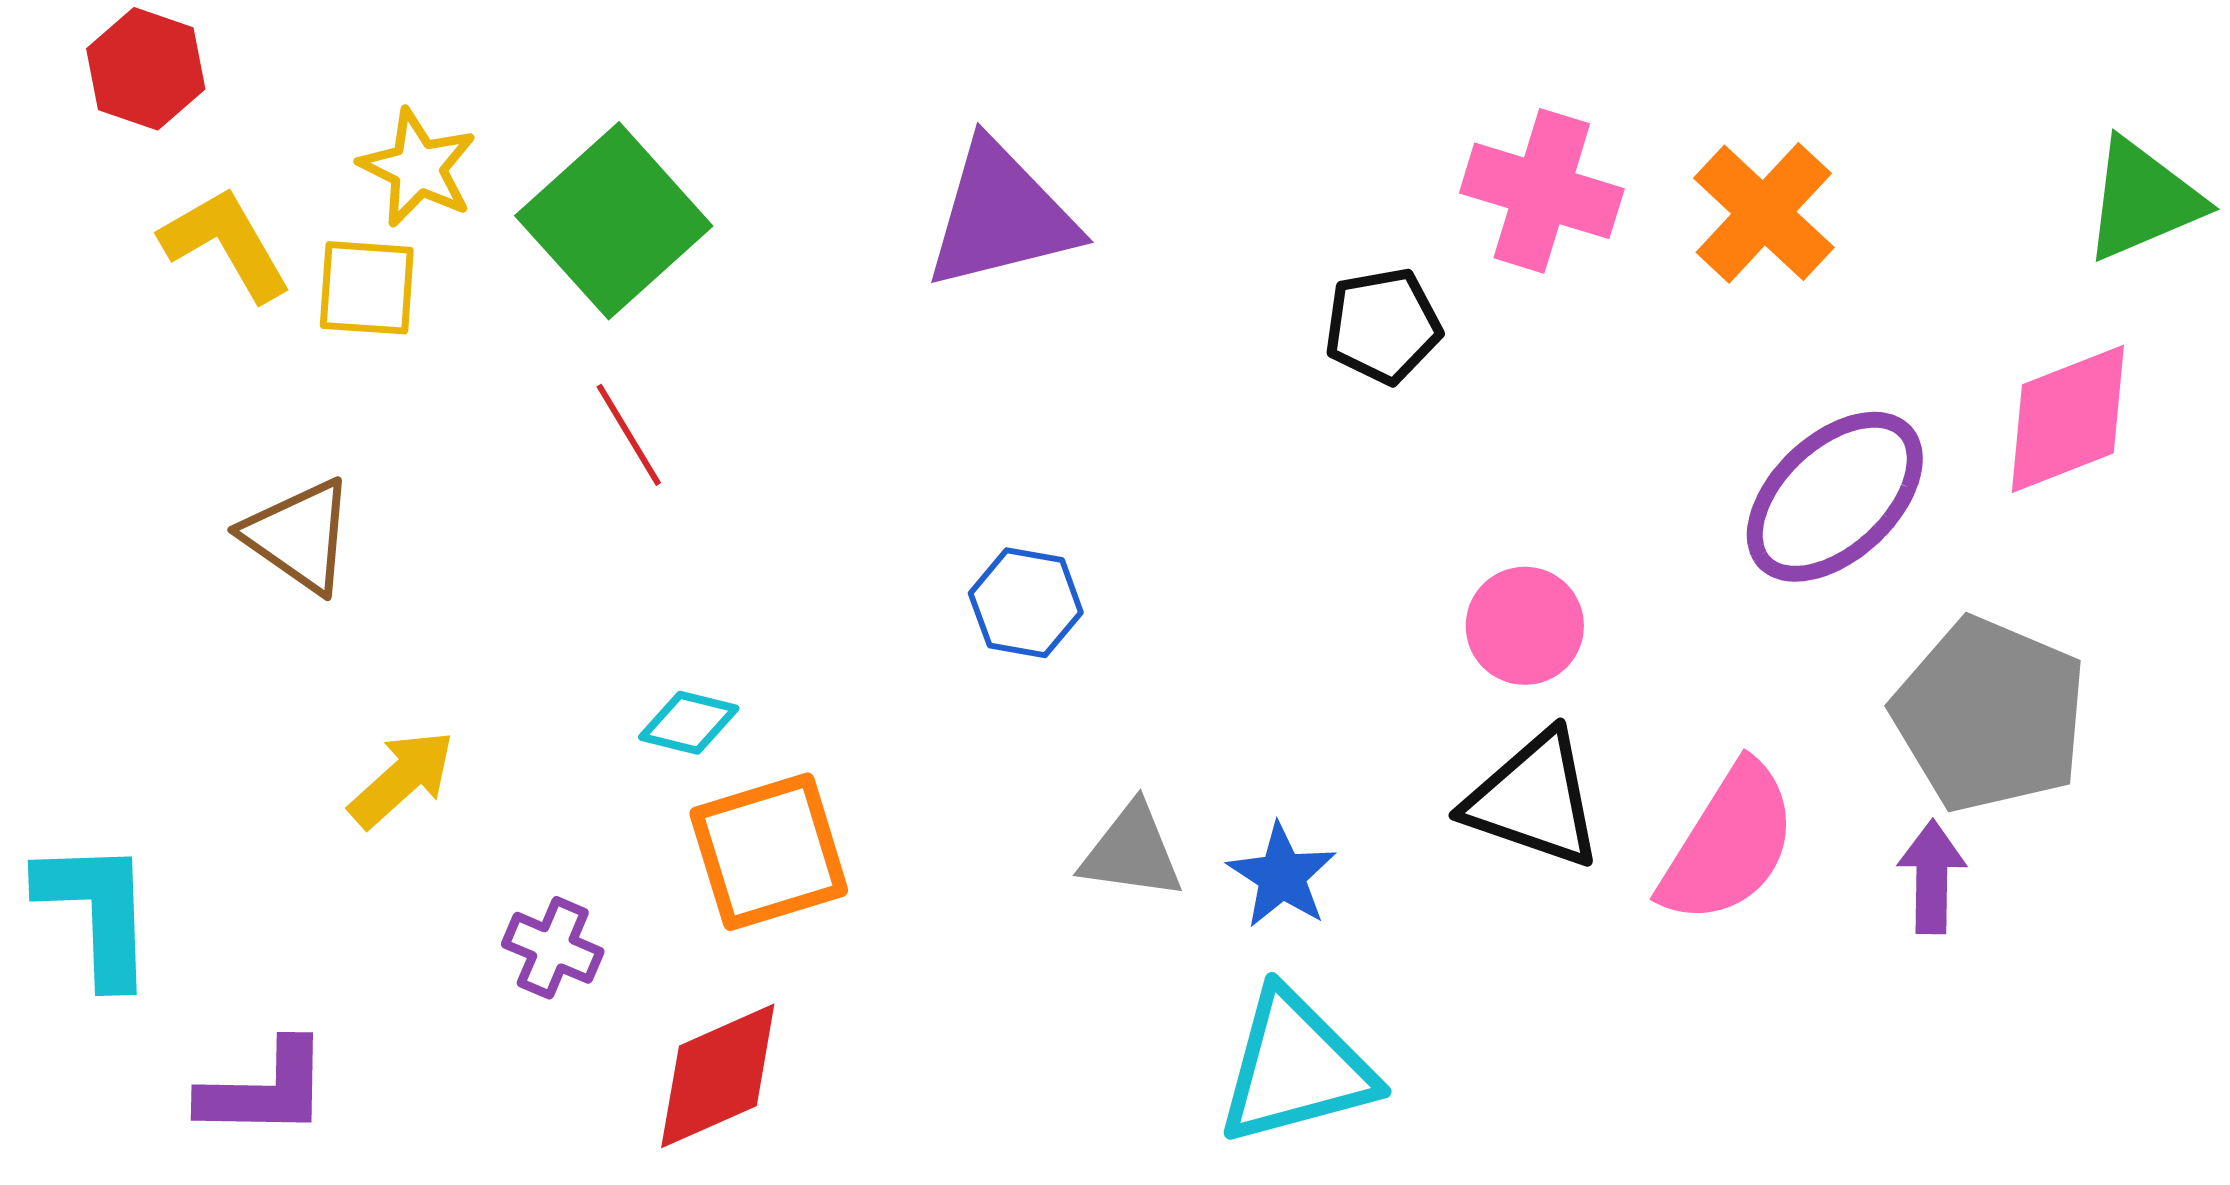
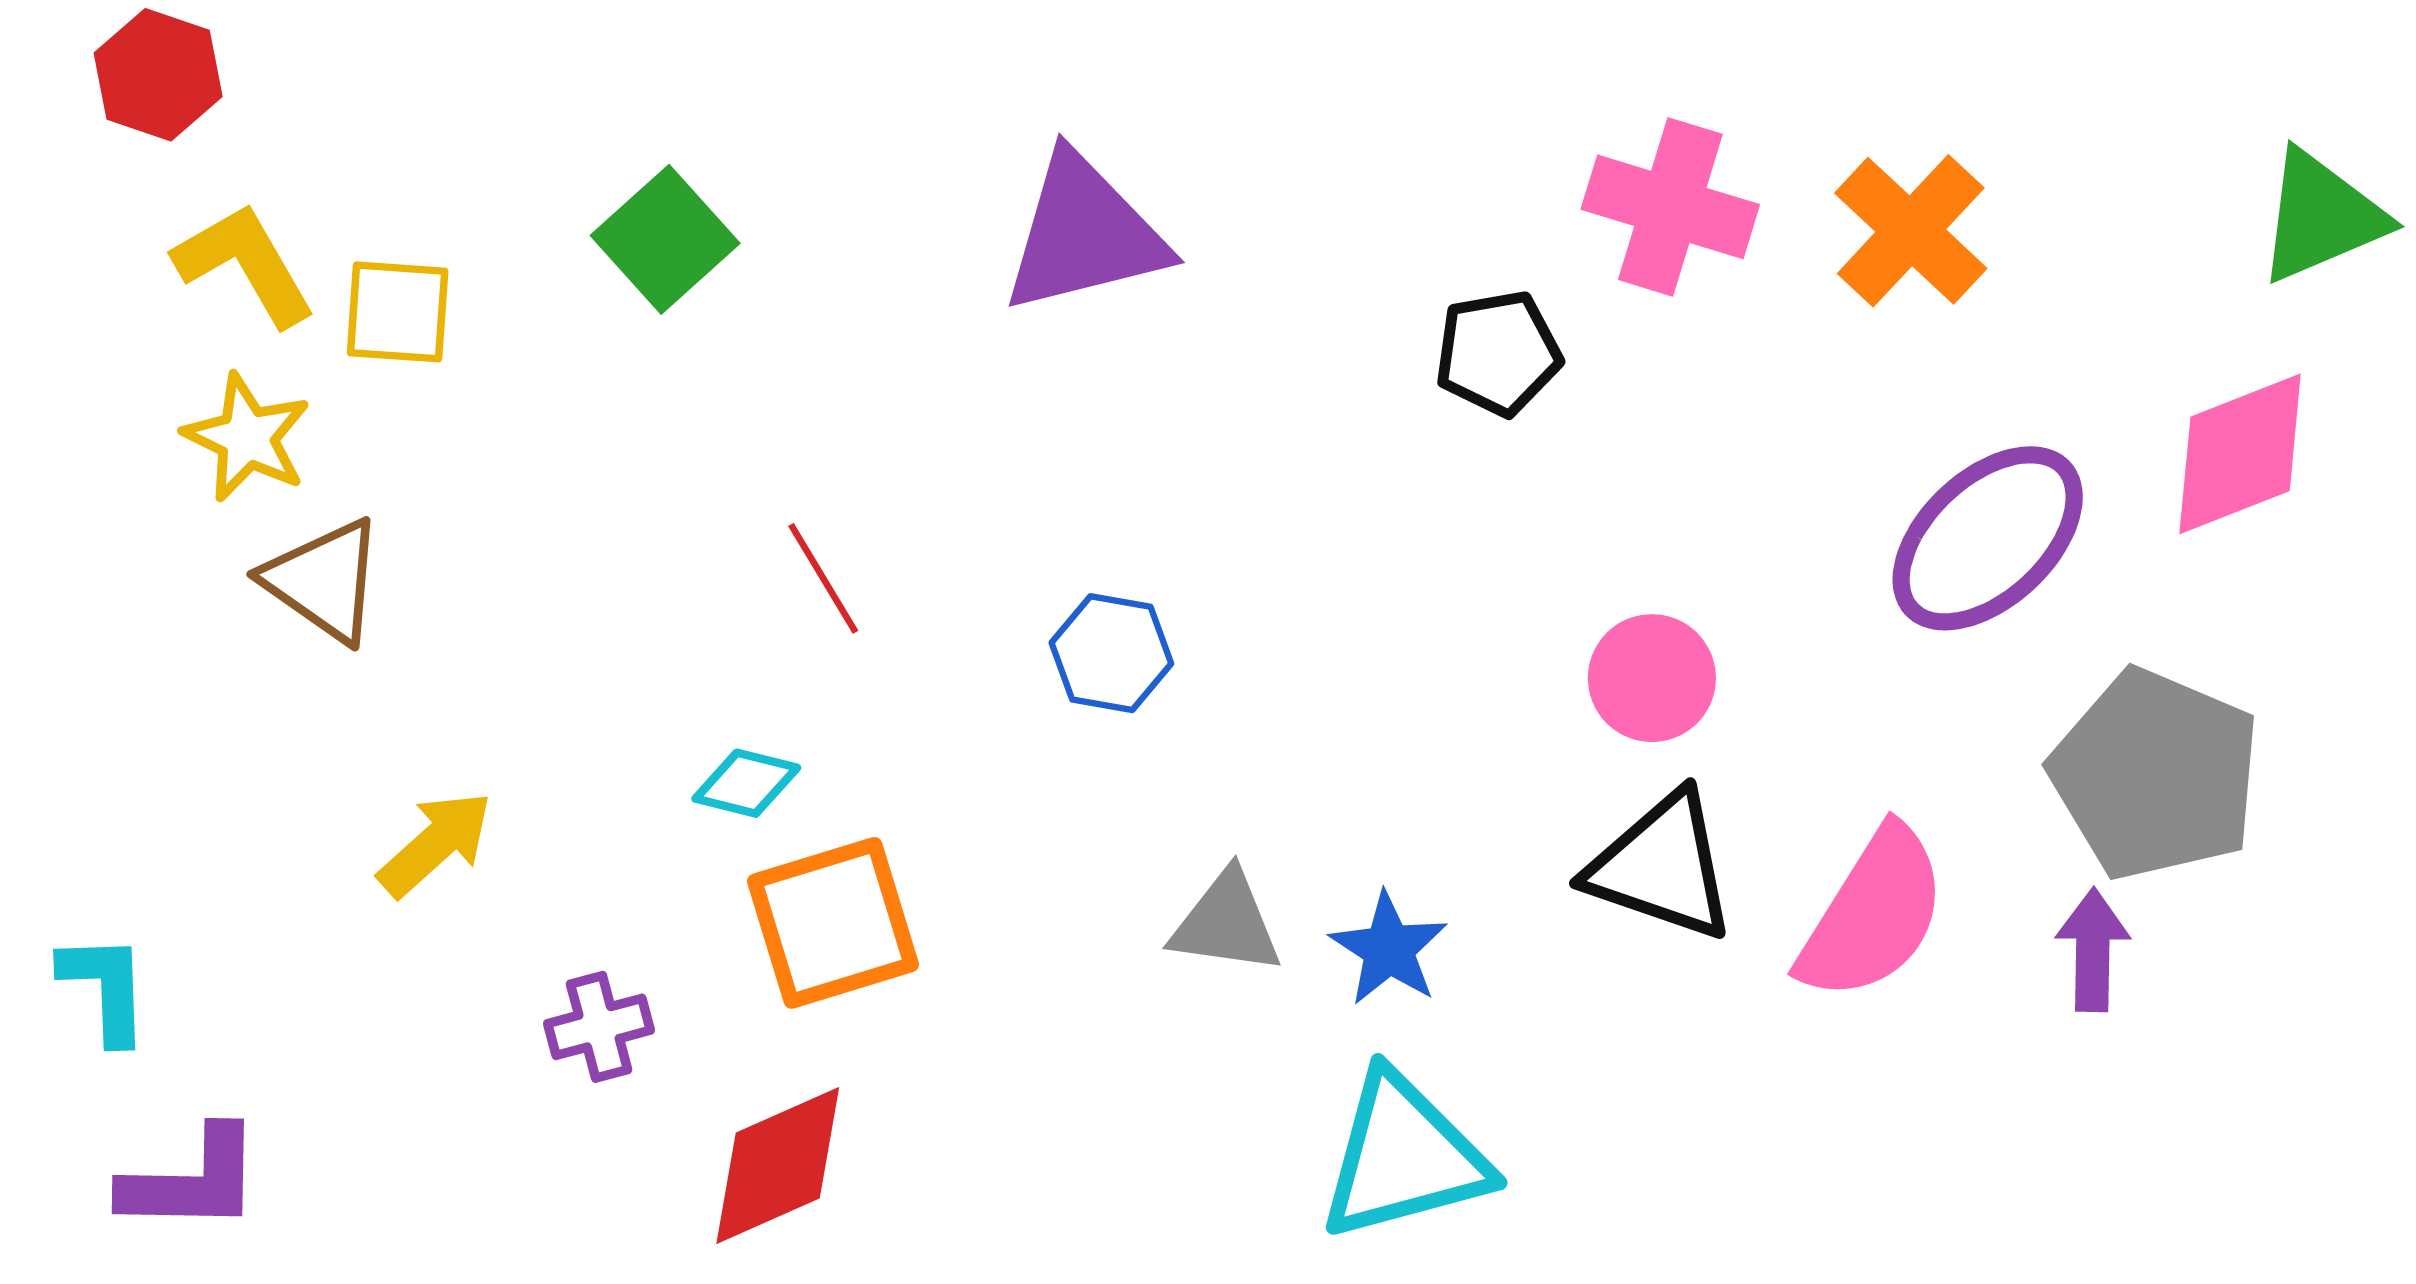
yellow star: (418, 168) -> (247, 438), moved
green square: (614, 221) -> (665, 239), size x0.7
red line: (629, 435) -> (823, 578), moved
cyan L-shape: (97, 912) -> (105, 988), size x0.7
purple cross: (553, 948) -> (599, 1027), turned -38
purple L-shape: (265, 1090) -> (192, 1181), moved

